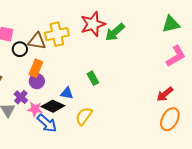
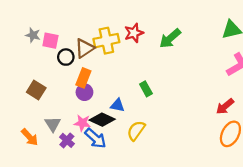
red star: (93, 24) -> (134, 33), moved, size x0.7
brown triangle: (37, 41) -> (84, 48), turned -42
purple cross: (21, 97) -> (67, 140), moved

